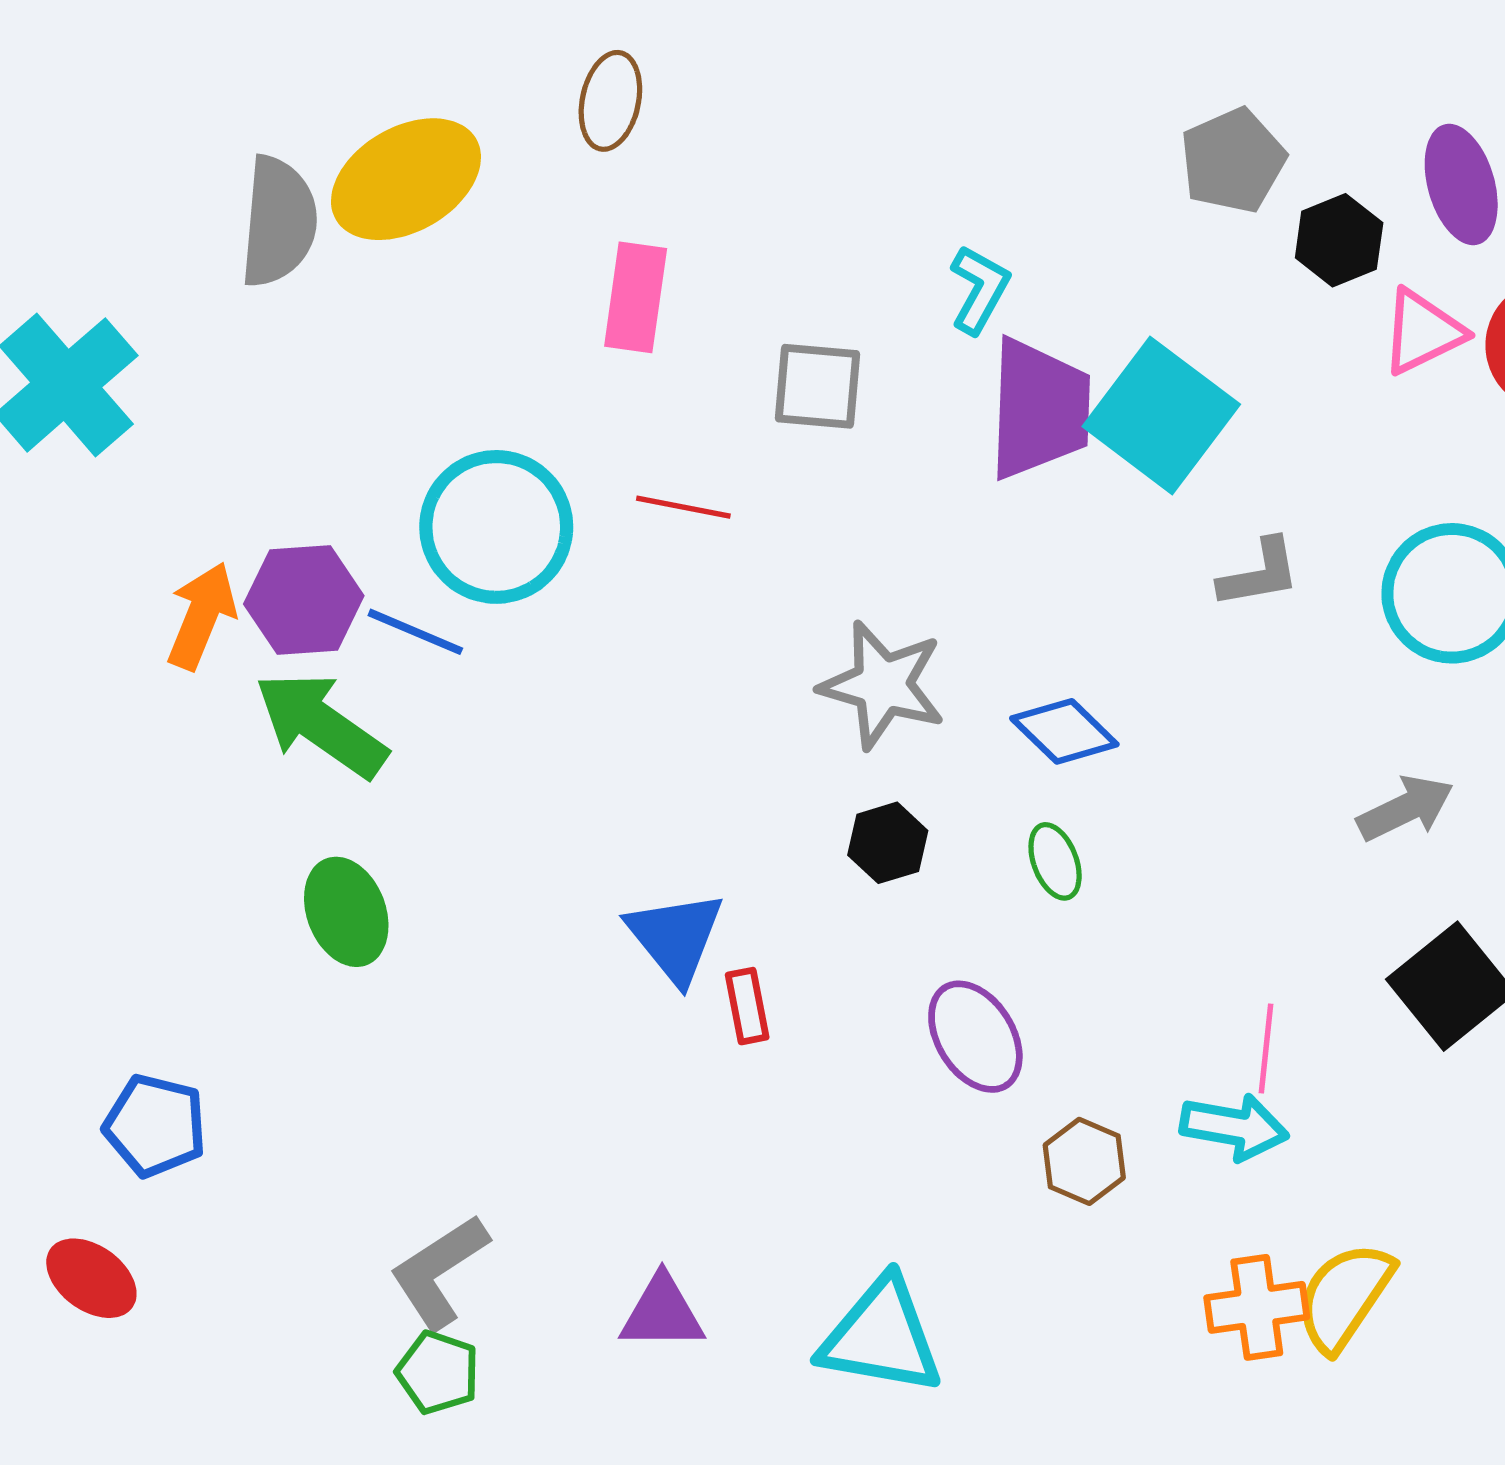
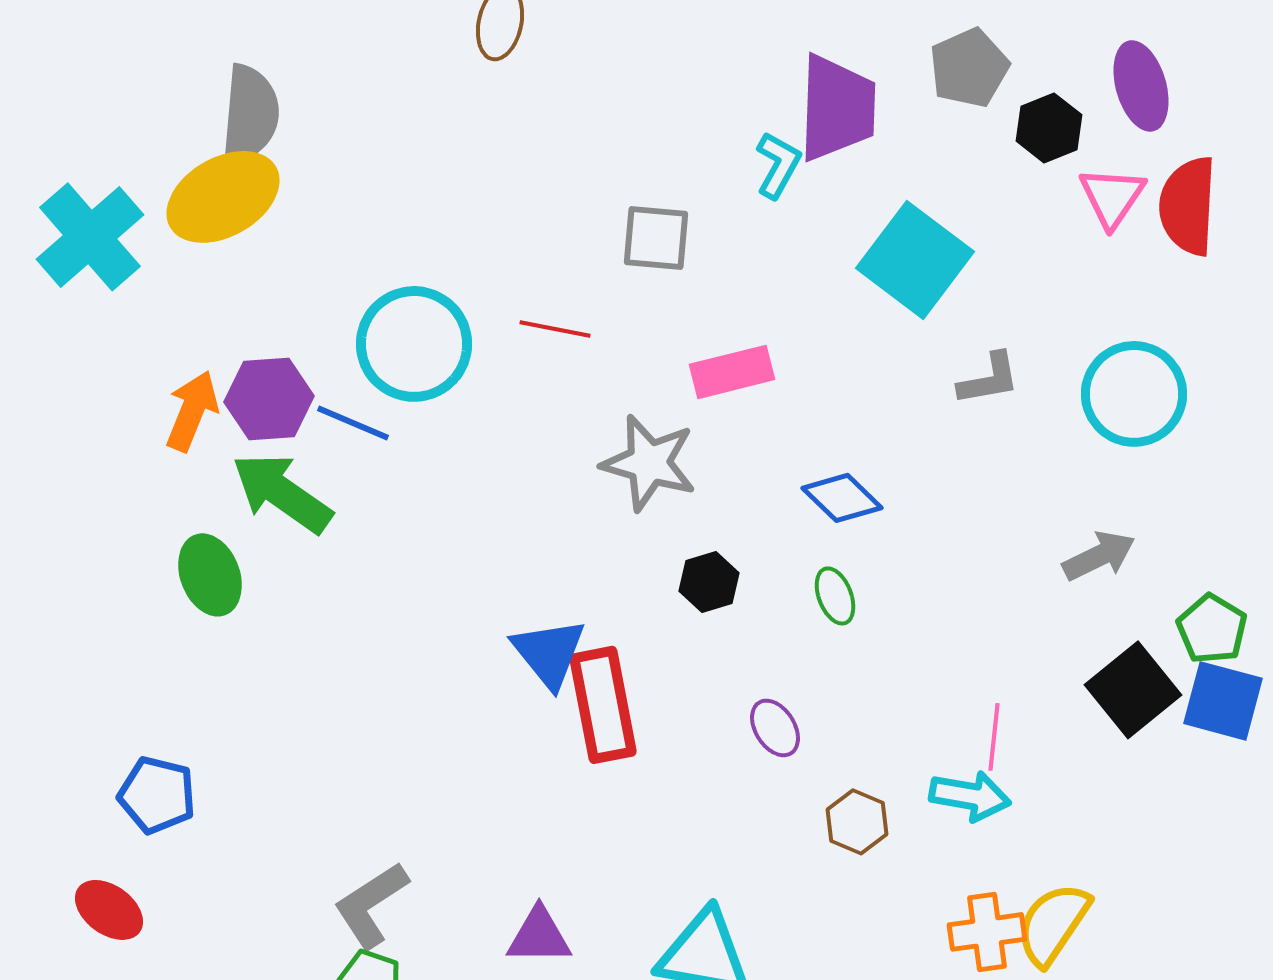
yellow ellipse: (406, 179) -> (223, 197), moved
pink rectangle: (636, 297) -> (732, 372), moved, turned 68
pink triangle: (1423, 332) -> (1112, 197), turned -30
purple trapezoid: (1039, 409) -> (837, 108), moved
gray star: (882, 685) -> (649, 463), moved
green ellipse: (346, 912) -> (210, 575), moved
red rectangle: (747, 1006) -> (603, 705), size x2.0
purple ellipse: (975, 1037) -> (775, 728), size x0.7

